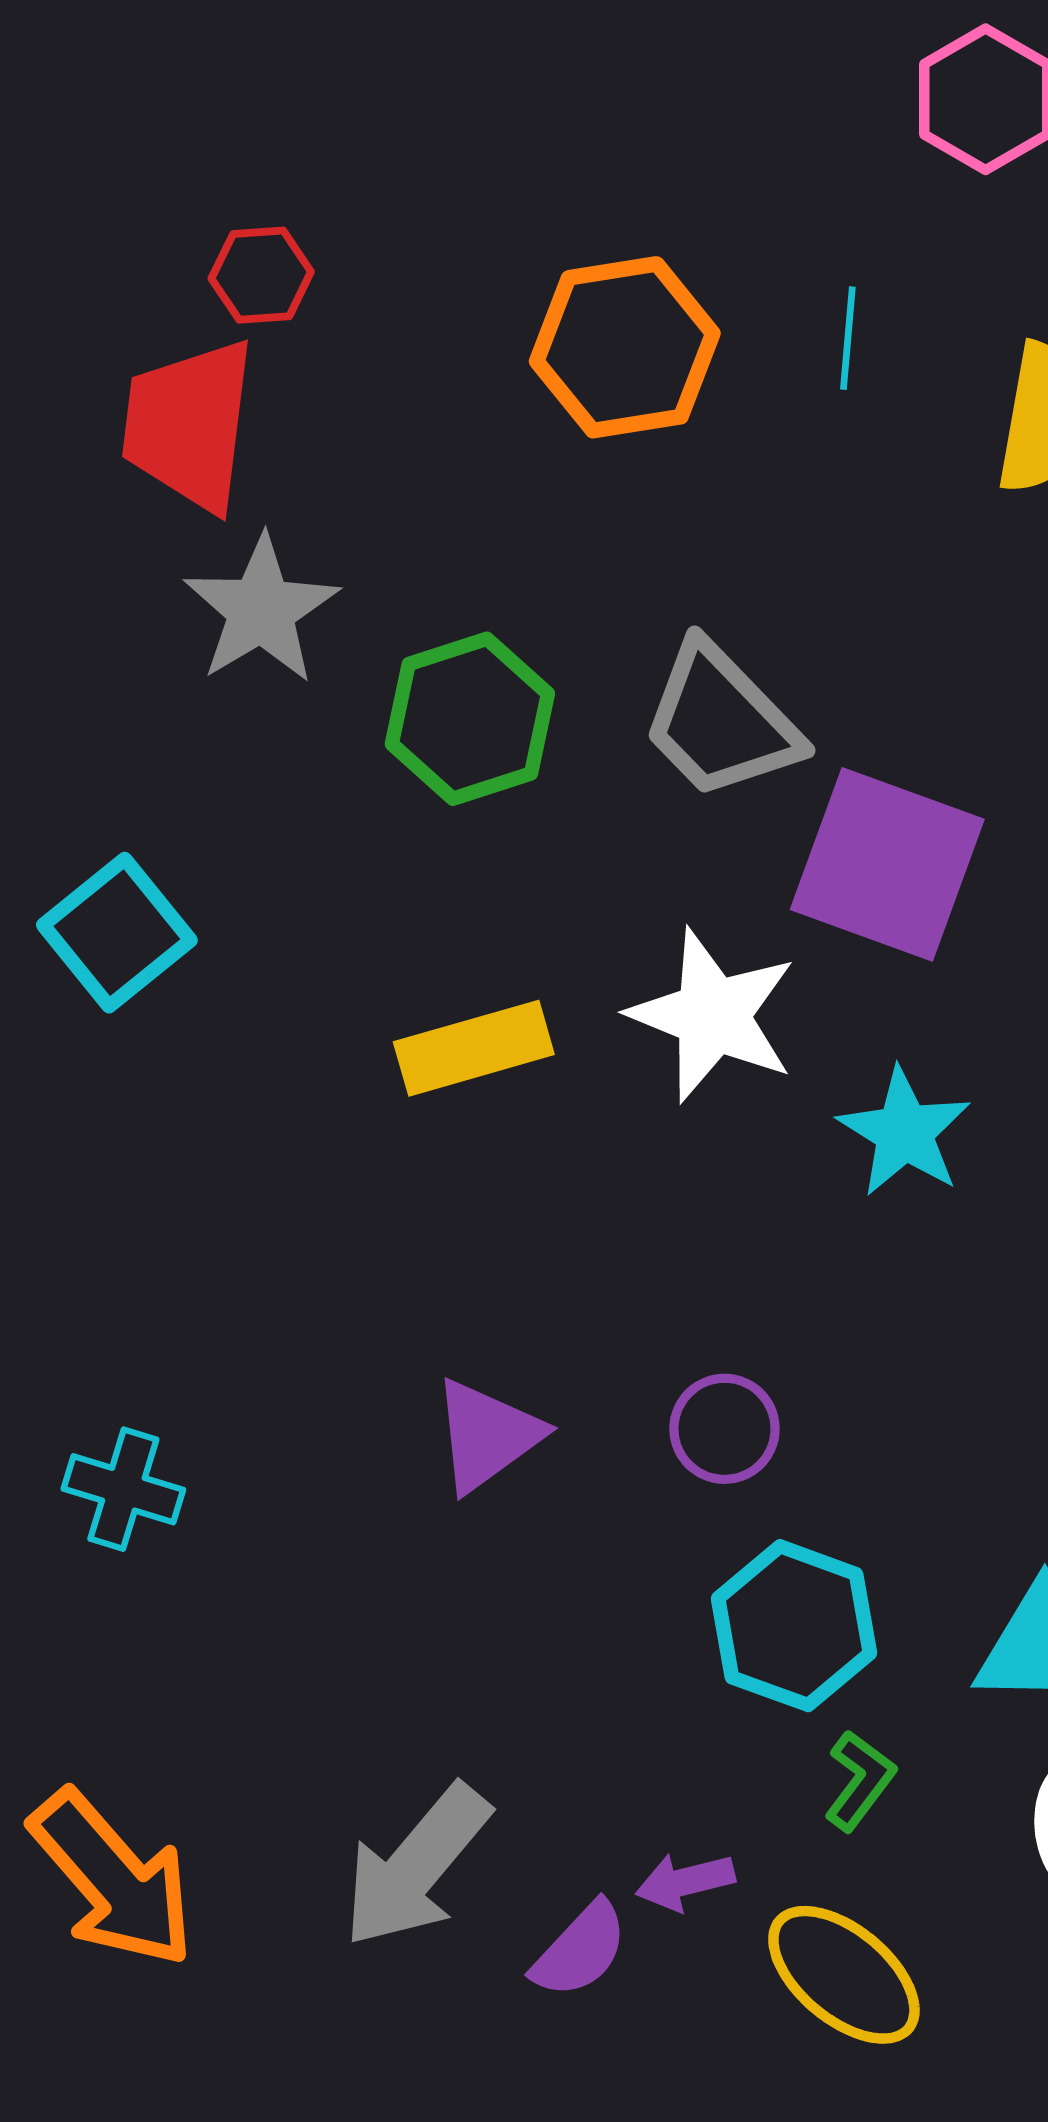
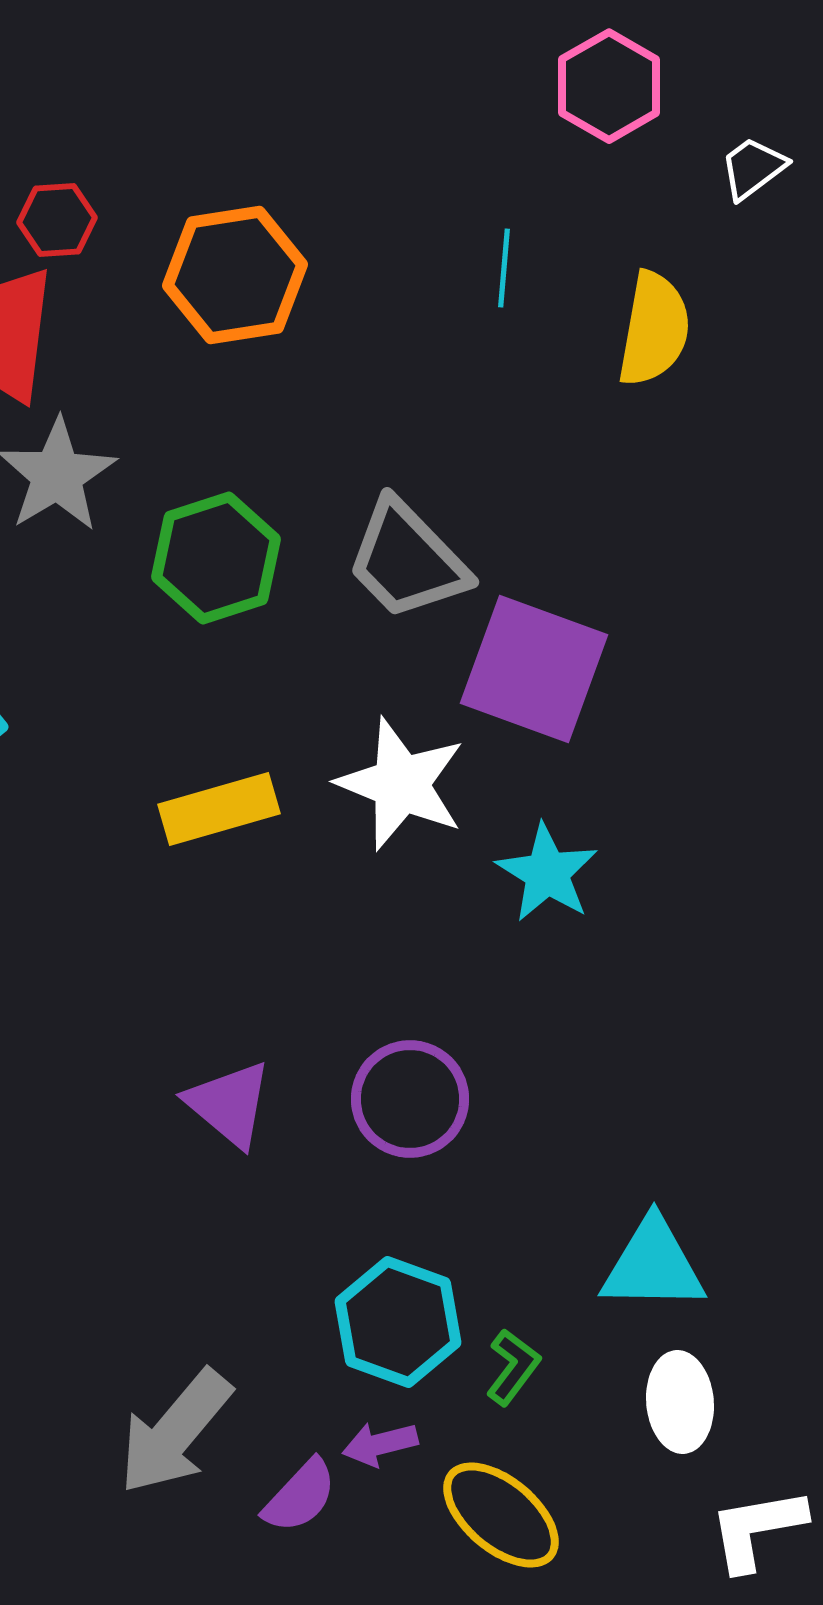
orange hexagon: (625, 347) -> (235, 275), moved
purple circle: (724, 1429) -> (410, 1099), size x1.4
purple triangle: (487, 1435) -> (229, 1104), turned -44
cyan hexagon: (794, 1626) -> (398, 1322), moved

